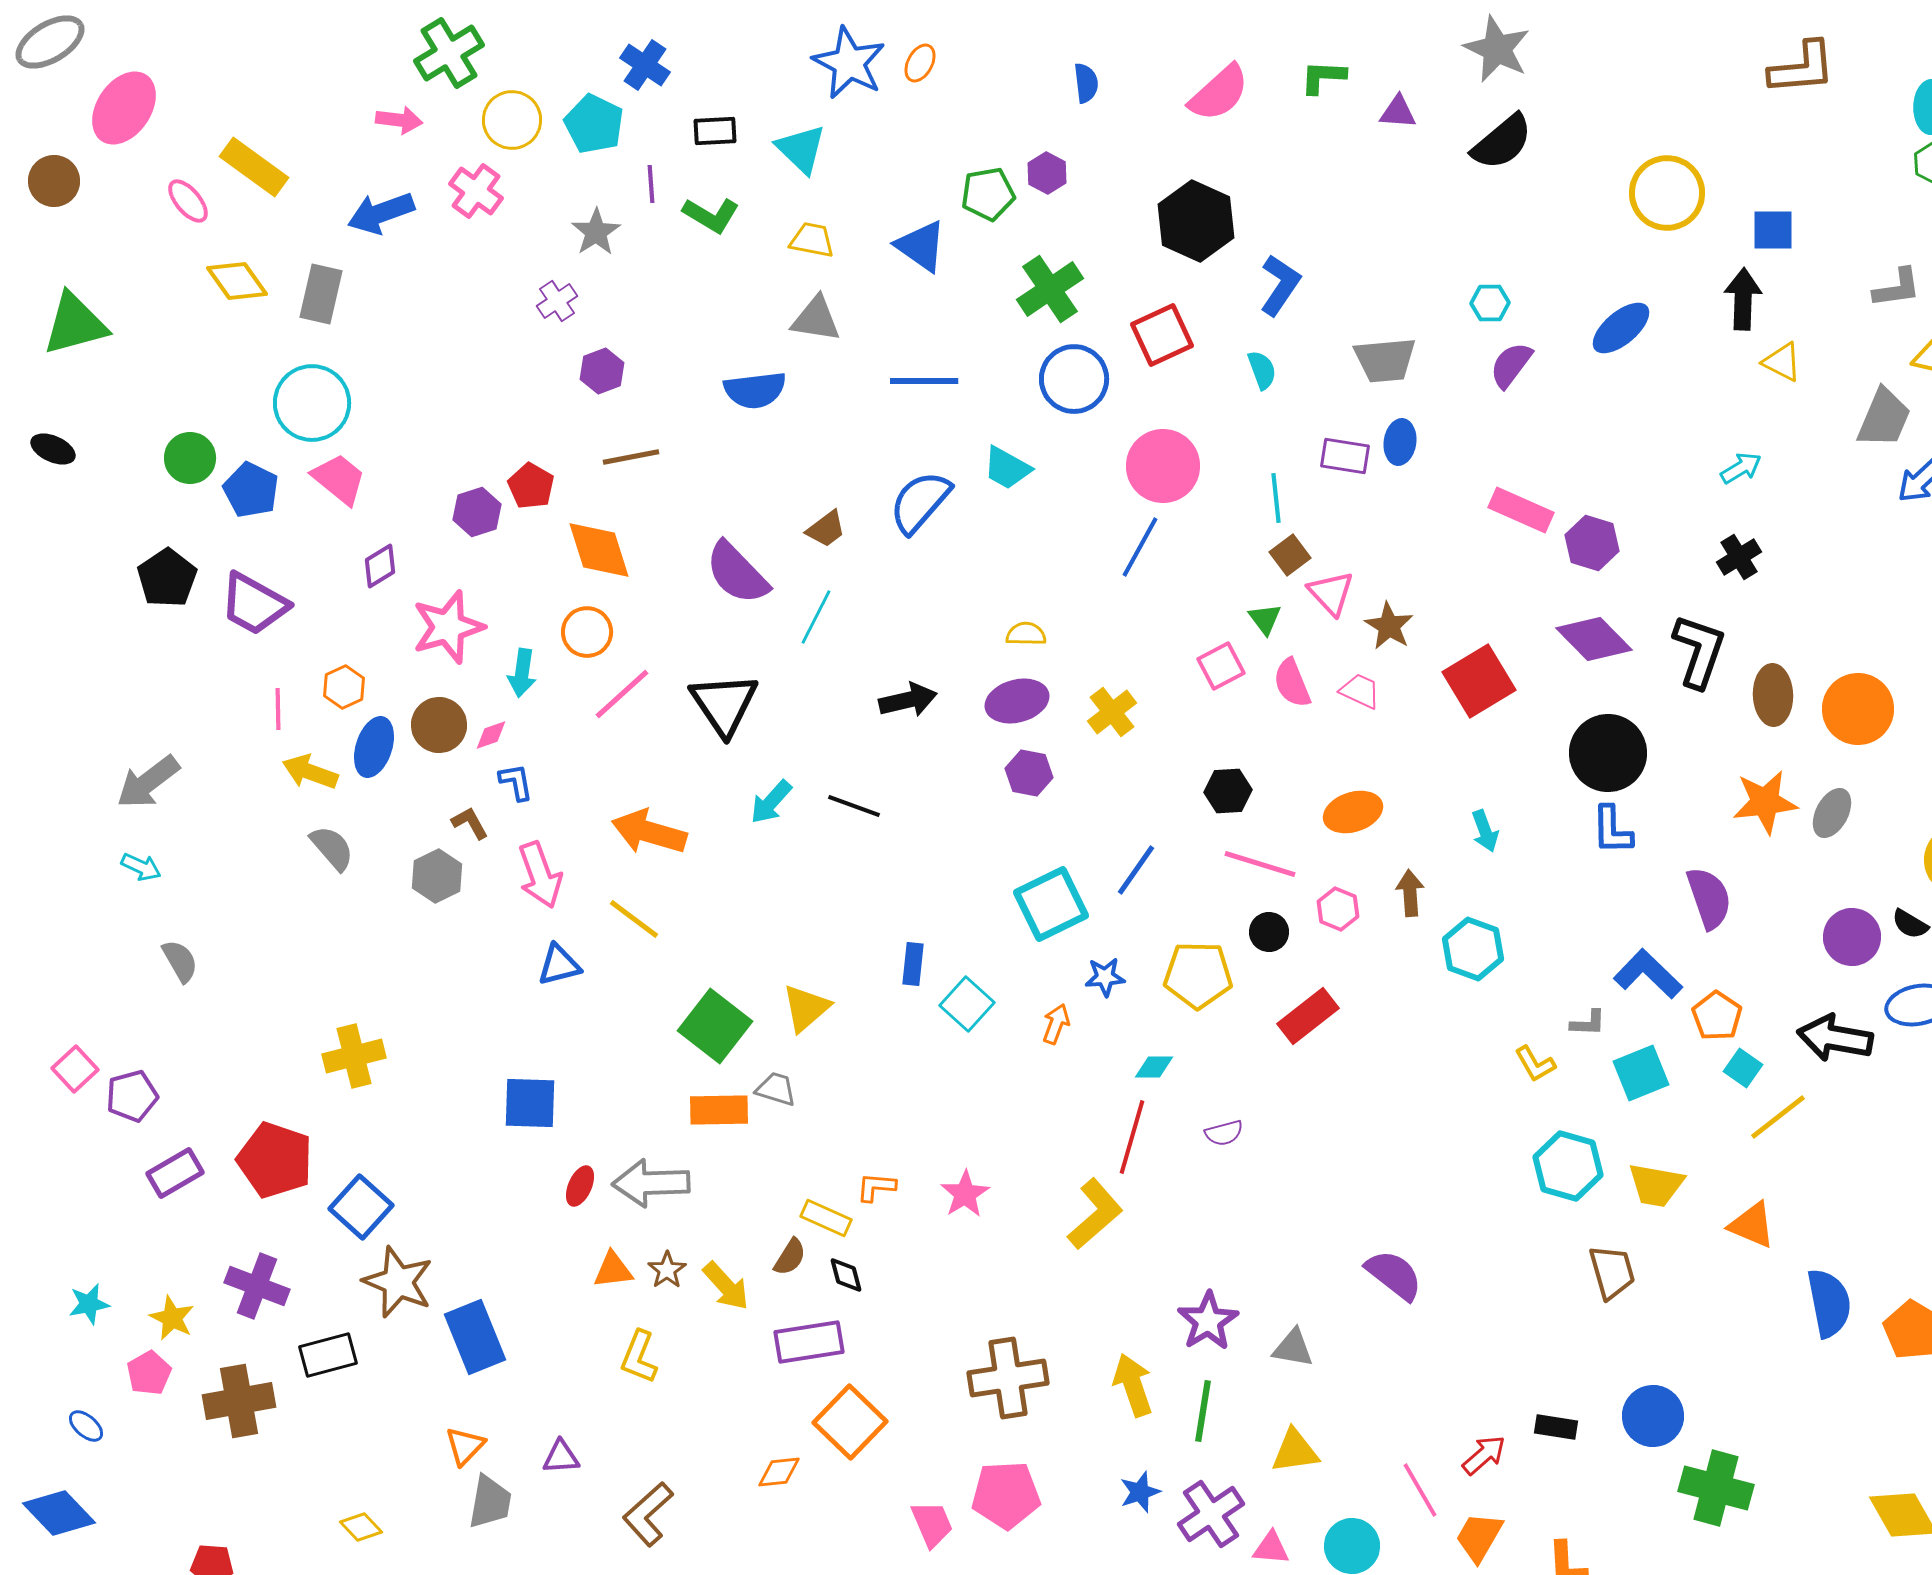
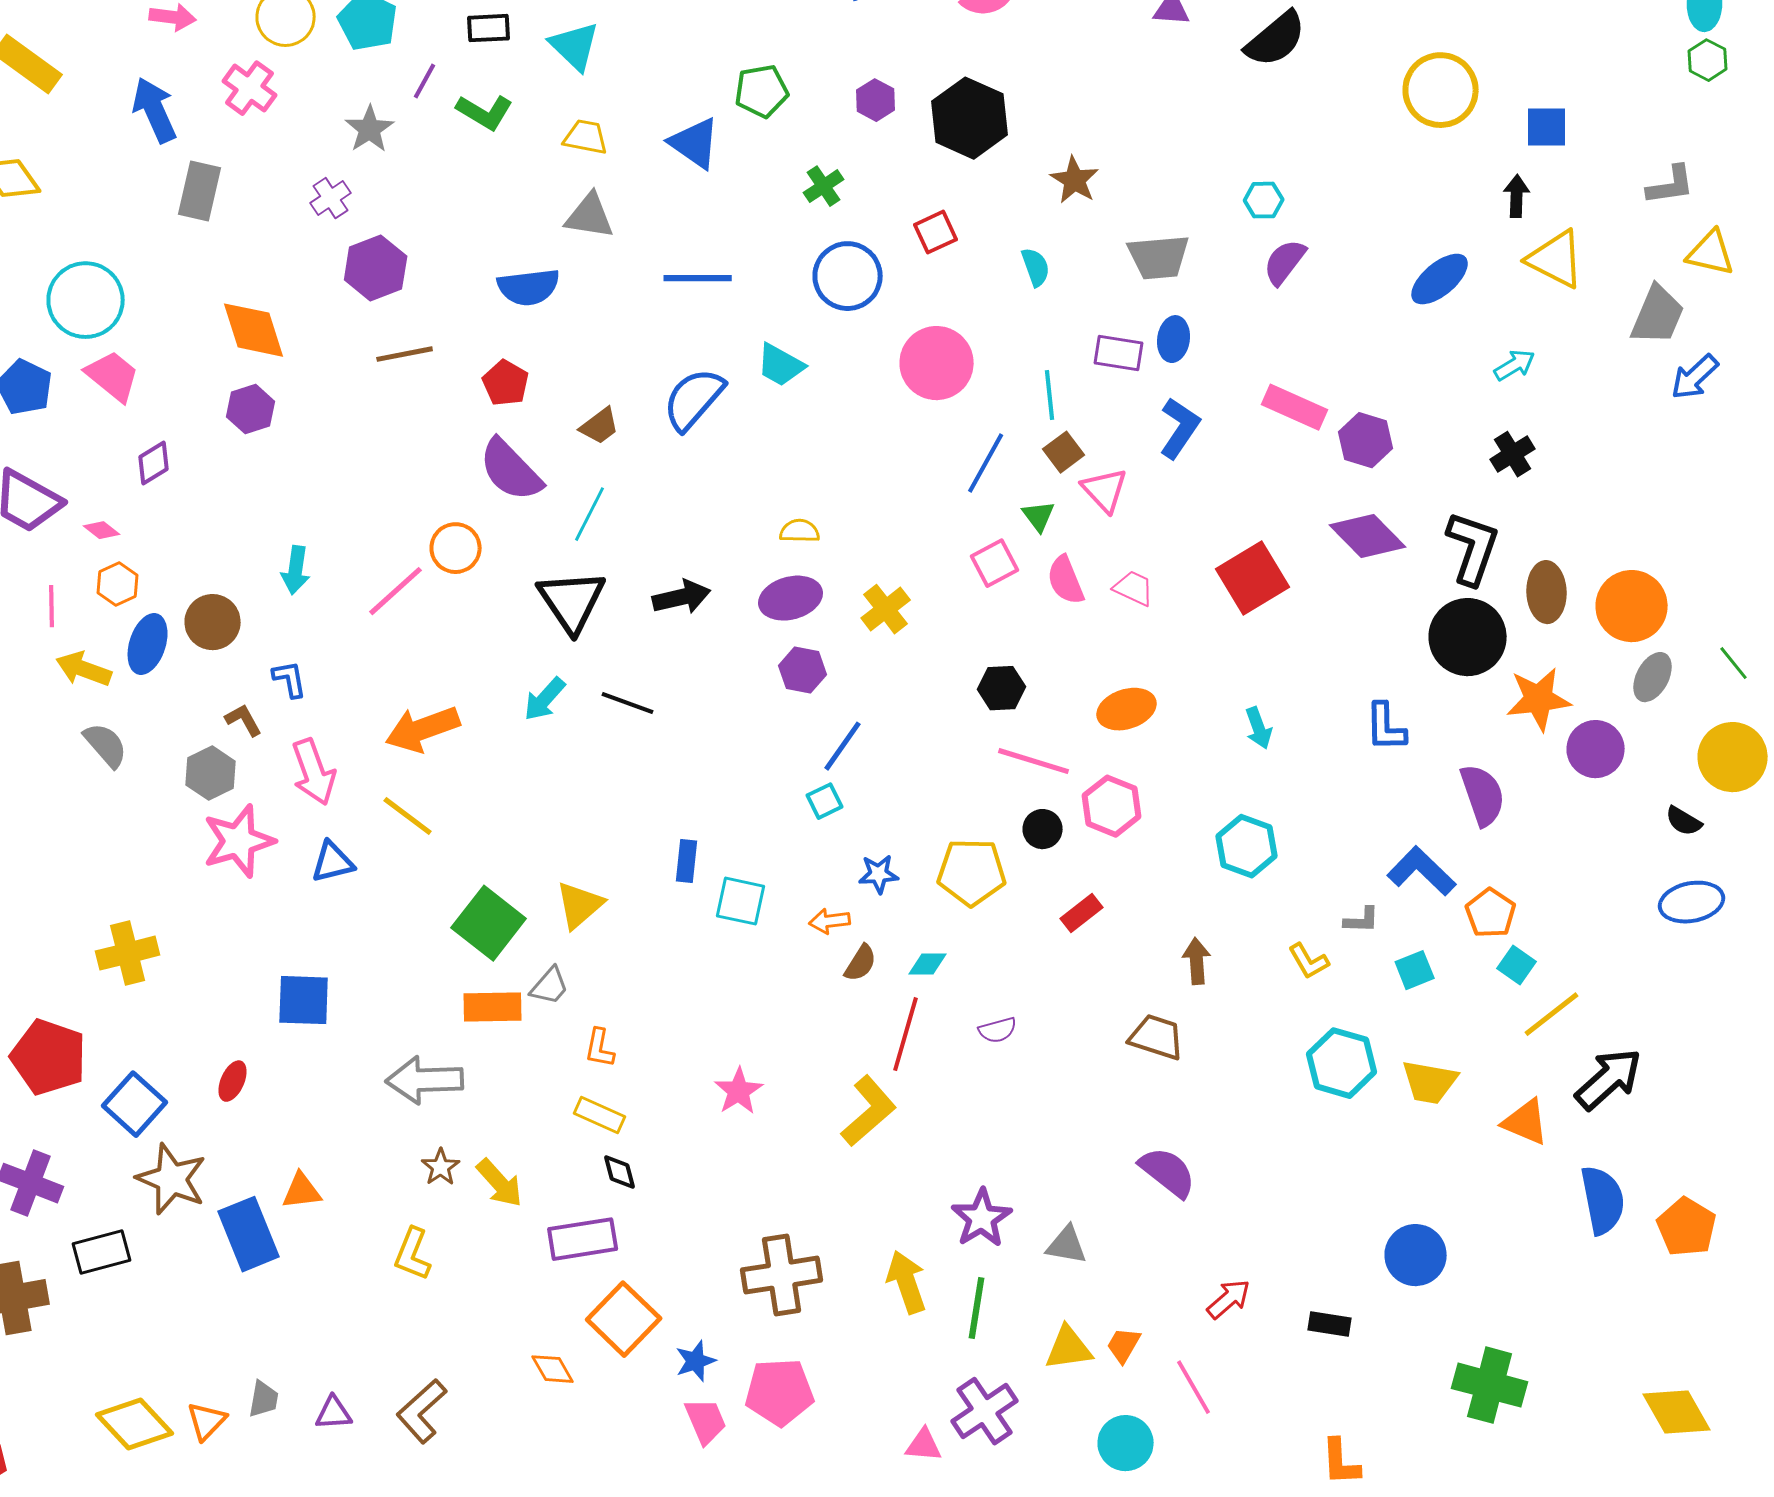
purple hexagon: (1047, 173) -> (876, 100), moved
purple line: (651, 184) -> (425, 81), turned 33
blue arrow: (381, 213) -> (155, 110), turned 86
blue L-shape: (1280, 285) -> (1180, 428), moved
green cross: (1050, 289) -> (824, 186), size x0.6
gray rectangle: (321, 294) -> (200, 191), moved
black arrow: (1743, 299) -> (1517, 196), size x0.7
blue ellipse: (1621, 328) -> (1440, 279), moved
red square: (1162, 335) -> (936, 232), size x0.7
yellow triangle: (1782, 362) -> (1556, 259), size x1.5
purple hexagon: (602, 371) -> (376, 268), size x1.4
red pentagon: (531, 486) -> (506, 383), moved
blue line: (1140, 547) -> (986, 463), moved
orange diamond: (599, 550) -> (254, 330), moved
brown star: (1389, 626) -> (1075, 180), moved
pink star: (448, 627) -> (239, 841), moved
orange circle: (587, 632) -> (456, 548), moved
black triangle: (724, 704) -> (572, 601), moved
pink diamond: (491, 735) -> (102, 530), moved, turned 57
black circle: (1608, 753) -> (1468, 637), moved
gray ellipse: (1832, 813) -> (1653, 677), moved
orange arrow: (649, 832) -> (423, 729), turned -36
blue line: (1136, 870) -> (843, 746), moved
brown arrow: (1410, 893) -> (1197, 961), moved
cyan square: (1051, 904) -> (825, 801), size x0.5
pink hexagon: (1338, 909) -> (1112, 806), size x1.4
purple circle: (1852, 937) -> (1596, 749), moved
cyan square: (967, 1004) -> (741, 901), turned -30
red rectangle: (1308, 1016) -> (1082, 913), size x0.7
orange arrow: (1056, 1024) -> (830, 921), turned -117
black arrow: (1835, 1038) -> (1609, 1079), moved, turned 128
cyan square: (1641, 1073) -> (1415, 970), size x0.7
gray trapezoid: (776, 1089) -> (550, 986), turned 114
red ellipse: (580, 1186) -> (233, 1081), moved
orange L-shape: (876, 1187) -> (600, 1048), moved, turned -84
brown semicircle: (790, 1257) -> (861, 963), moved
orange triangle: (613, 1270) -> (302, 1191), moved
brown trapezoid: (1612, 1272) -> (1157, 1037), moved, turned -56
blue circle: (1653, 1416) -> (1416, 1255), moved
orange triangle: (465, 1446) -> (207, 1421), moved
red arrow: (1484, 1455) -> (1229, 1299), moved
purple triangle: (561, 1457) -> (334, 1413), moved
orange diamond: (779, 1472) -> (553, 1369), turned 66
blue star: (1140, 1492) -> (696, 1361), moved
gray trapezoid: (490, 1502) -> (264, 1399), size x0.7
yellow diamond: (361, 1527) -> (135, 1424), size x1.8
orange trapezoid: (1479, 1537) -> (1124, 1345), moved, size x0.7
pink triangle: (1271, 1548) -> (924, 1445), moved

